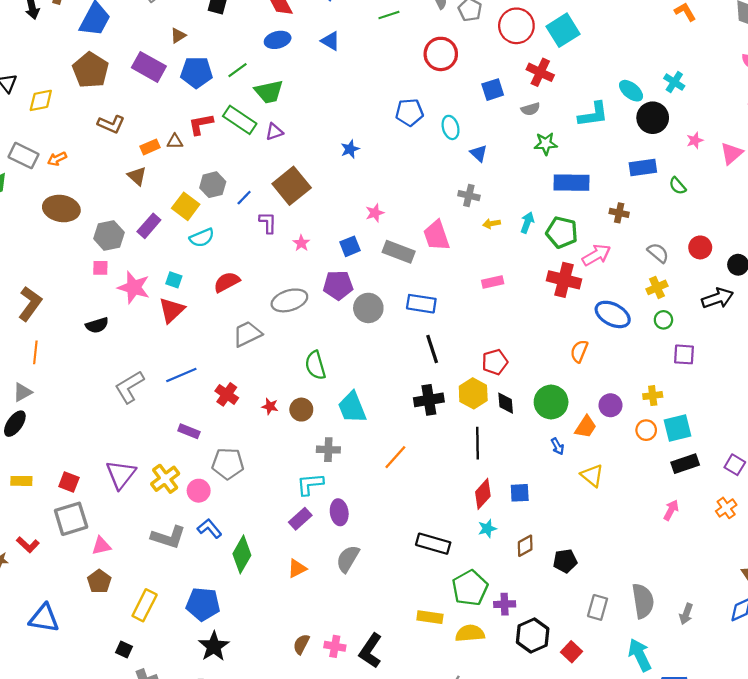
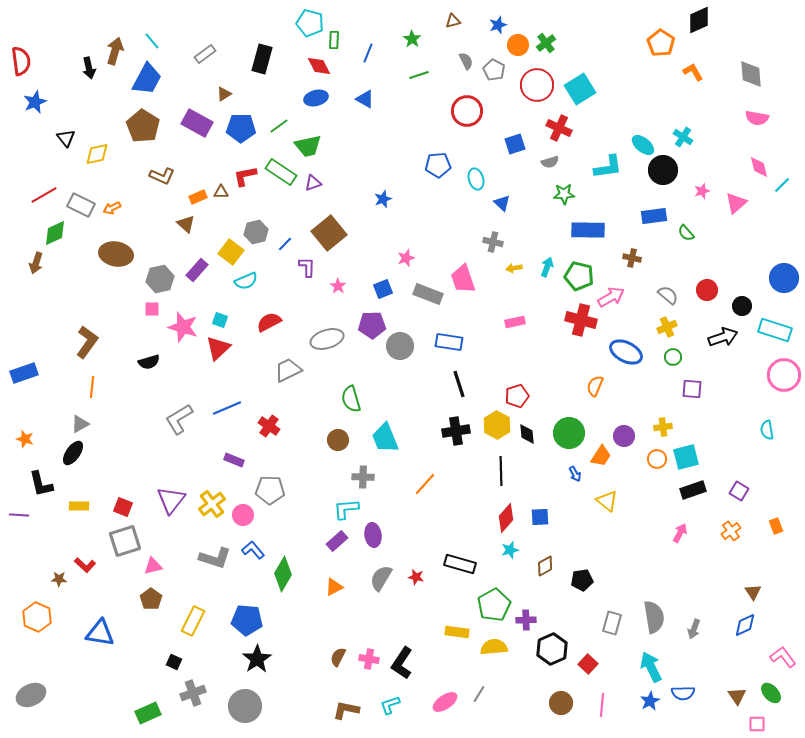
red star: (270, 406) -> (416, 577), moved

